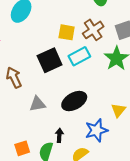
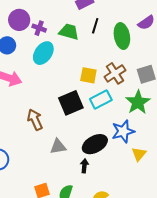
blue star: (96, 130) -> (123, 131), moved
black arrow: (59, 135) -> (84, 166), moved

